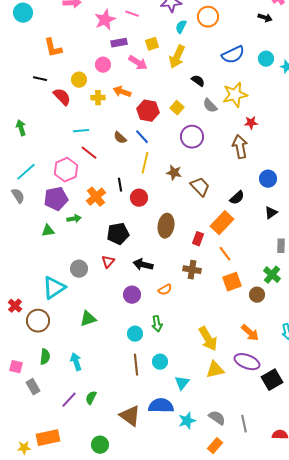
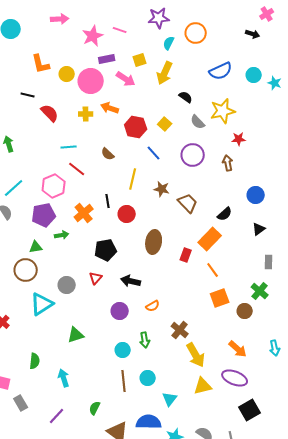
pink circle: (103, 65) -> (91, 81), size x1.6
yellow circle: (79, 80) -> (67, 74), moved
blue line: (142, 137) -> (154, 153), moved
purple circle: (192, 137) -> (193, 155), moved
brown arrow: (240, 147) -> (228, 163), size x0.7
brown cross: (192, 270) -> (180, 330), moved, turned 30
brown circle: (38, 321) -> (26, 270), moved
green semicircle: (45, 357) -> (35, 361), moved
black square: (272, 380) -> (250, 410), moved
green semicircle: (91, 398) -> (95, 408), moved

